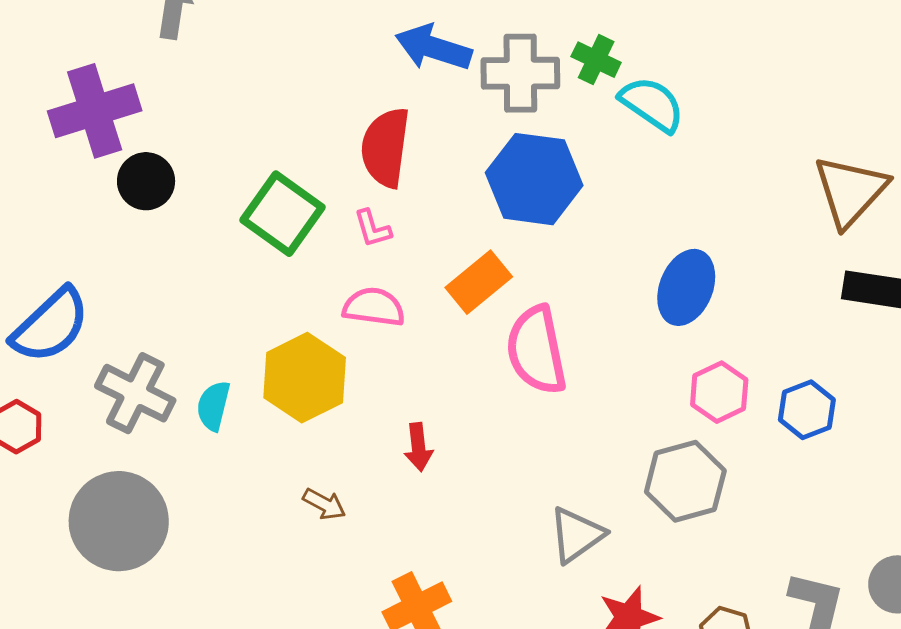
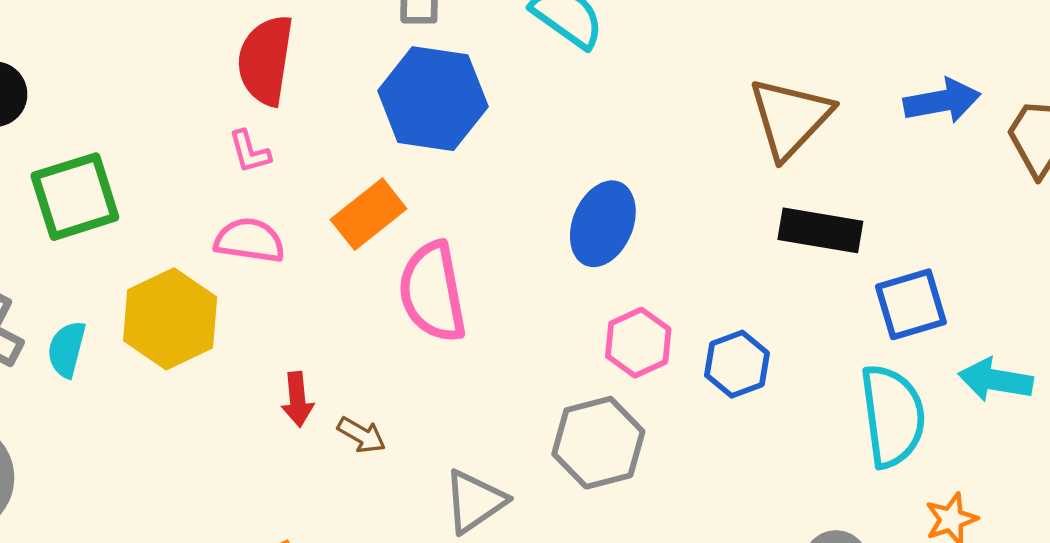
green square: (282, 214) -> (75, 197), moved, turned 36
brown arrow: (324, 504) -> (362, 435), moved

